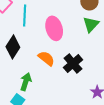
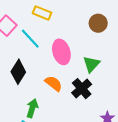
cyan line: (25, 16) -> (30, 39), turned -45
green triangle: (91, 24) -> (91, 64), moved

